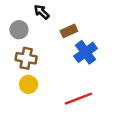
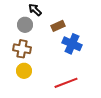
gray circle: (19, 30) -> (25, 25), moved
blue cross: (86, 52) -> (72, 44), turned -30

